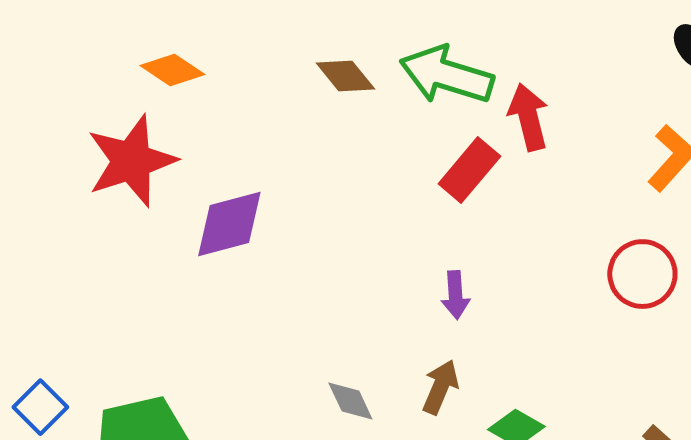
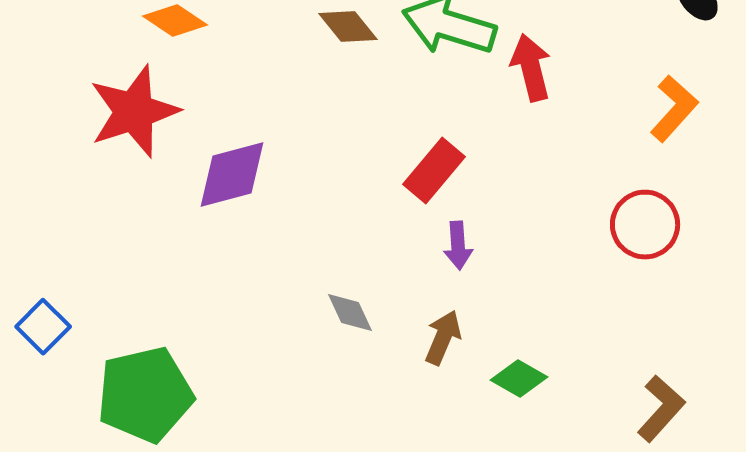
red rectangle: (469, 170) -> (434, 171), moved
gray diamond: (350, 401) -> (350, 313), moved
blue square: (40, 407) -> (43, 327), moved

